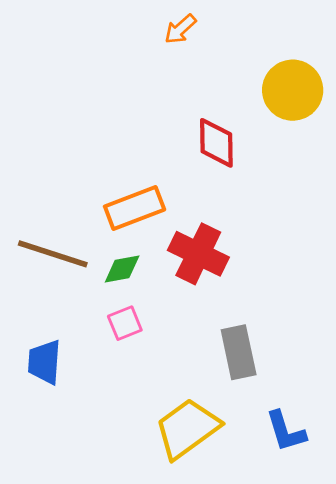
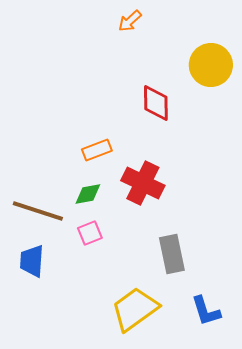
orange rectangle: (135, 208) -> (97, 150), size x0.7
brown line: (53, 254) -> (38, 211), moved

